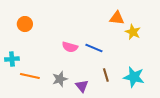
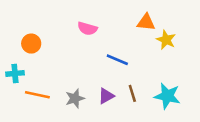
orange circle: (25, 24) -> (31, 44), moved
pink semicircle: (70, 47) -> (87, 29), moved
purple triangle: (82, 86) -> (106, 96), moved, turned 40

